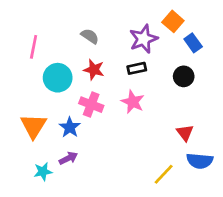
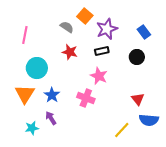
orange square: (173, 21) -> (85, 16), moved
cyan circle: (58, 78) -> (37, 68), moved
pink cross: (91, 105) -> (86, 98), moved
purple arrow: (68, 158) -> (51, 118), turned -96

